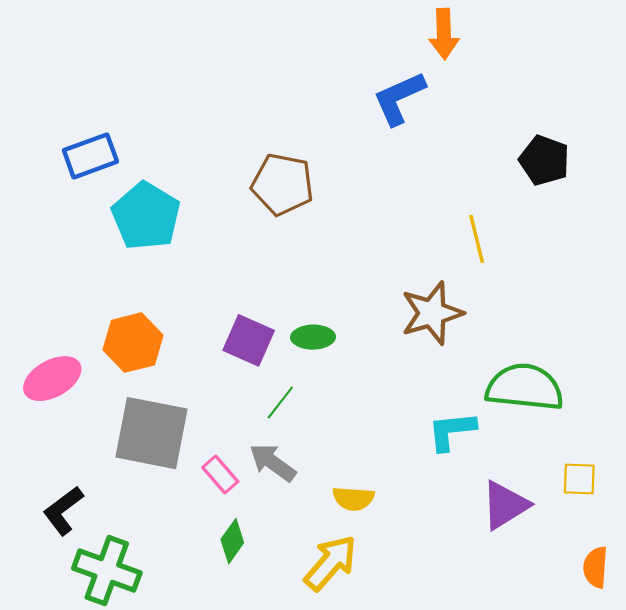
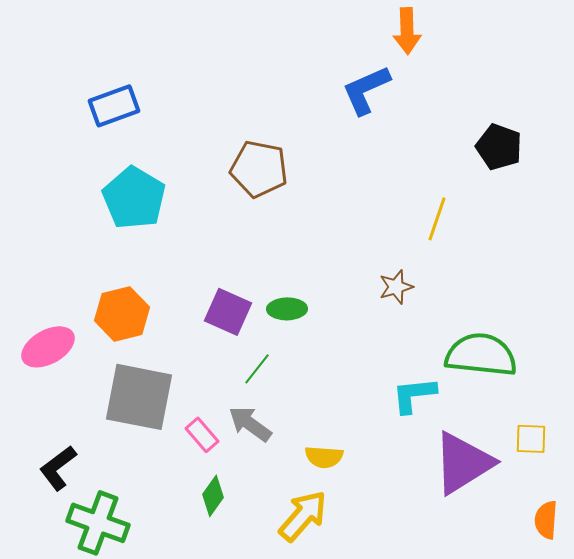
blue rectangle: (90, 156) -> (114, 106), moved
yellow line: (477, 239) -> (437, 219), turned 33
brown star: (432, 313) -> (396, 287), size x0.6
purple triangle: (505, 505) -> (463, 463), size x1.4

